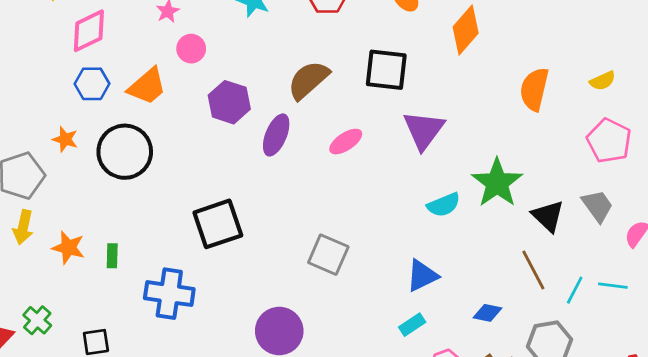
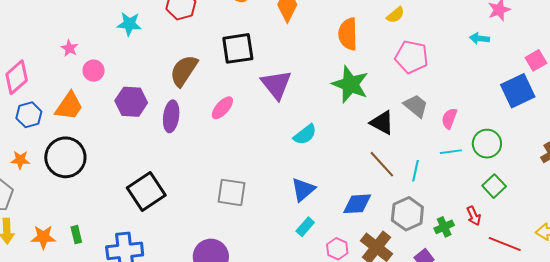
green star: (497, 183) -> (350, 84), moved
cyan line: (613, 286) -> (451, 152), moved
blue diamond: (487, 313) -> (357, 204), size x1.4

